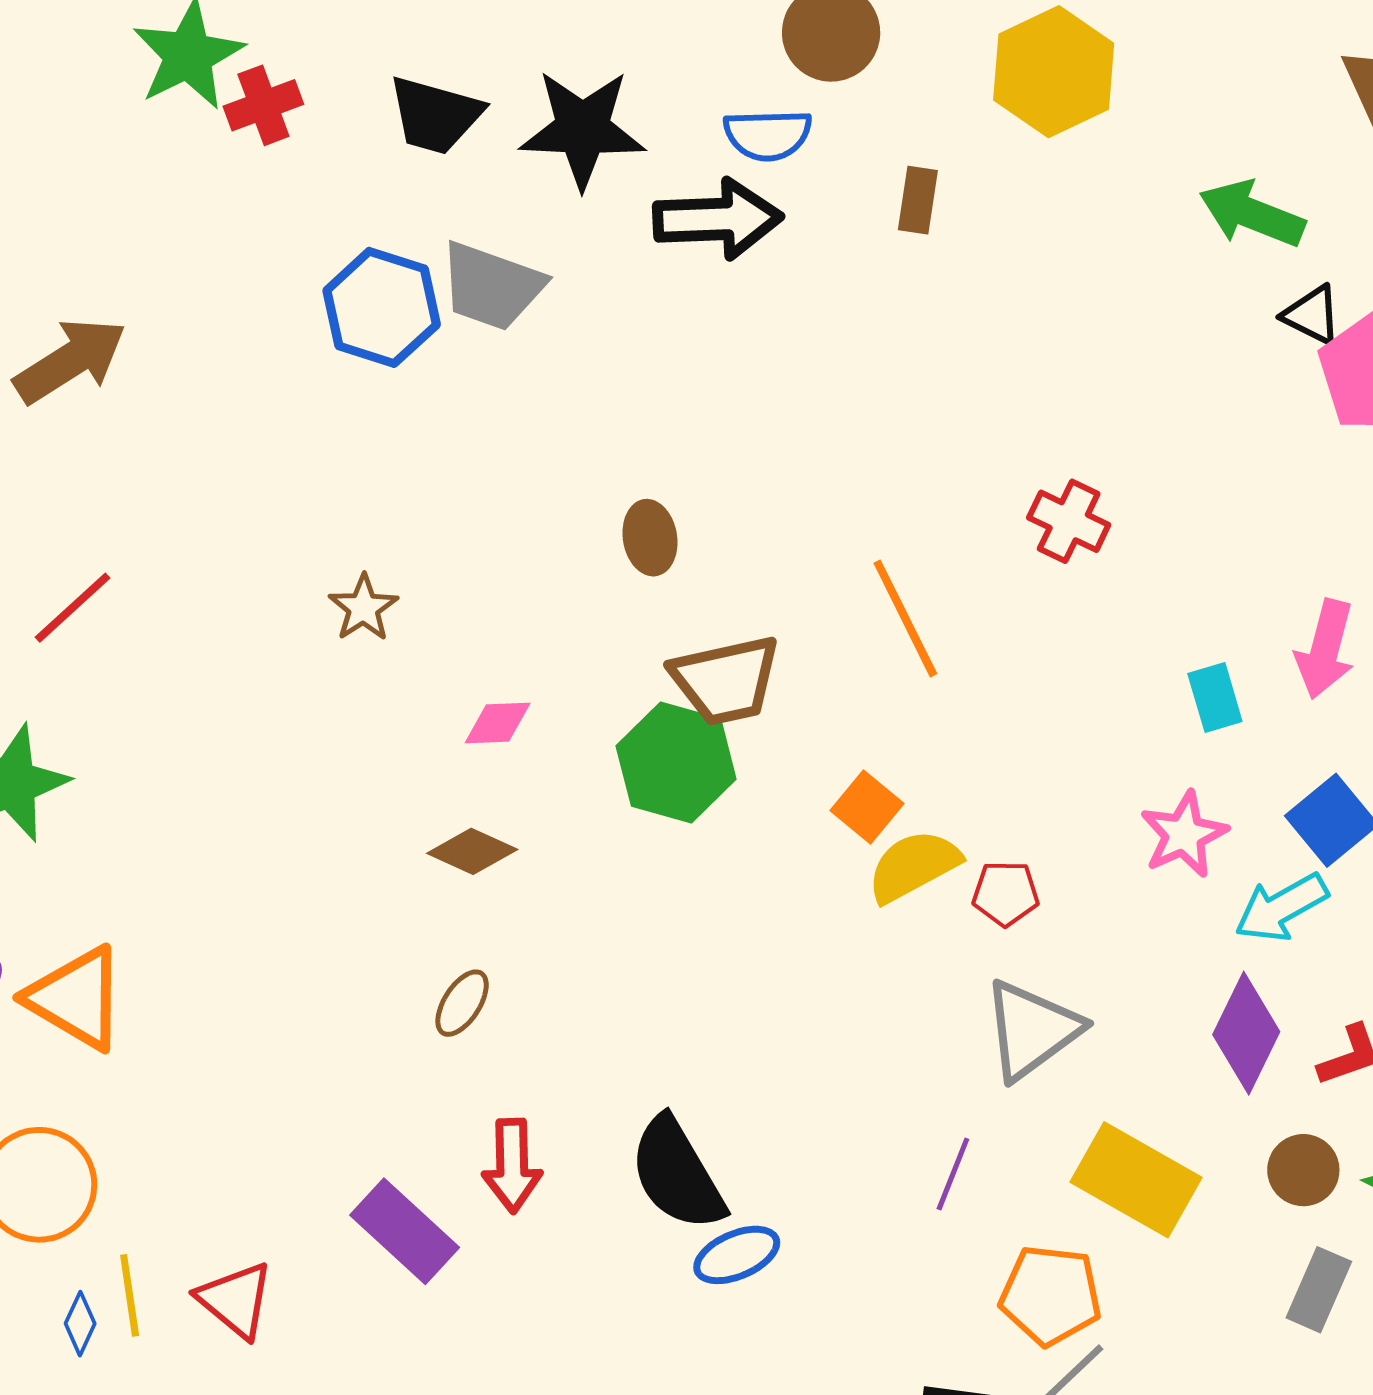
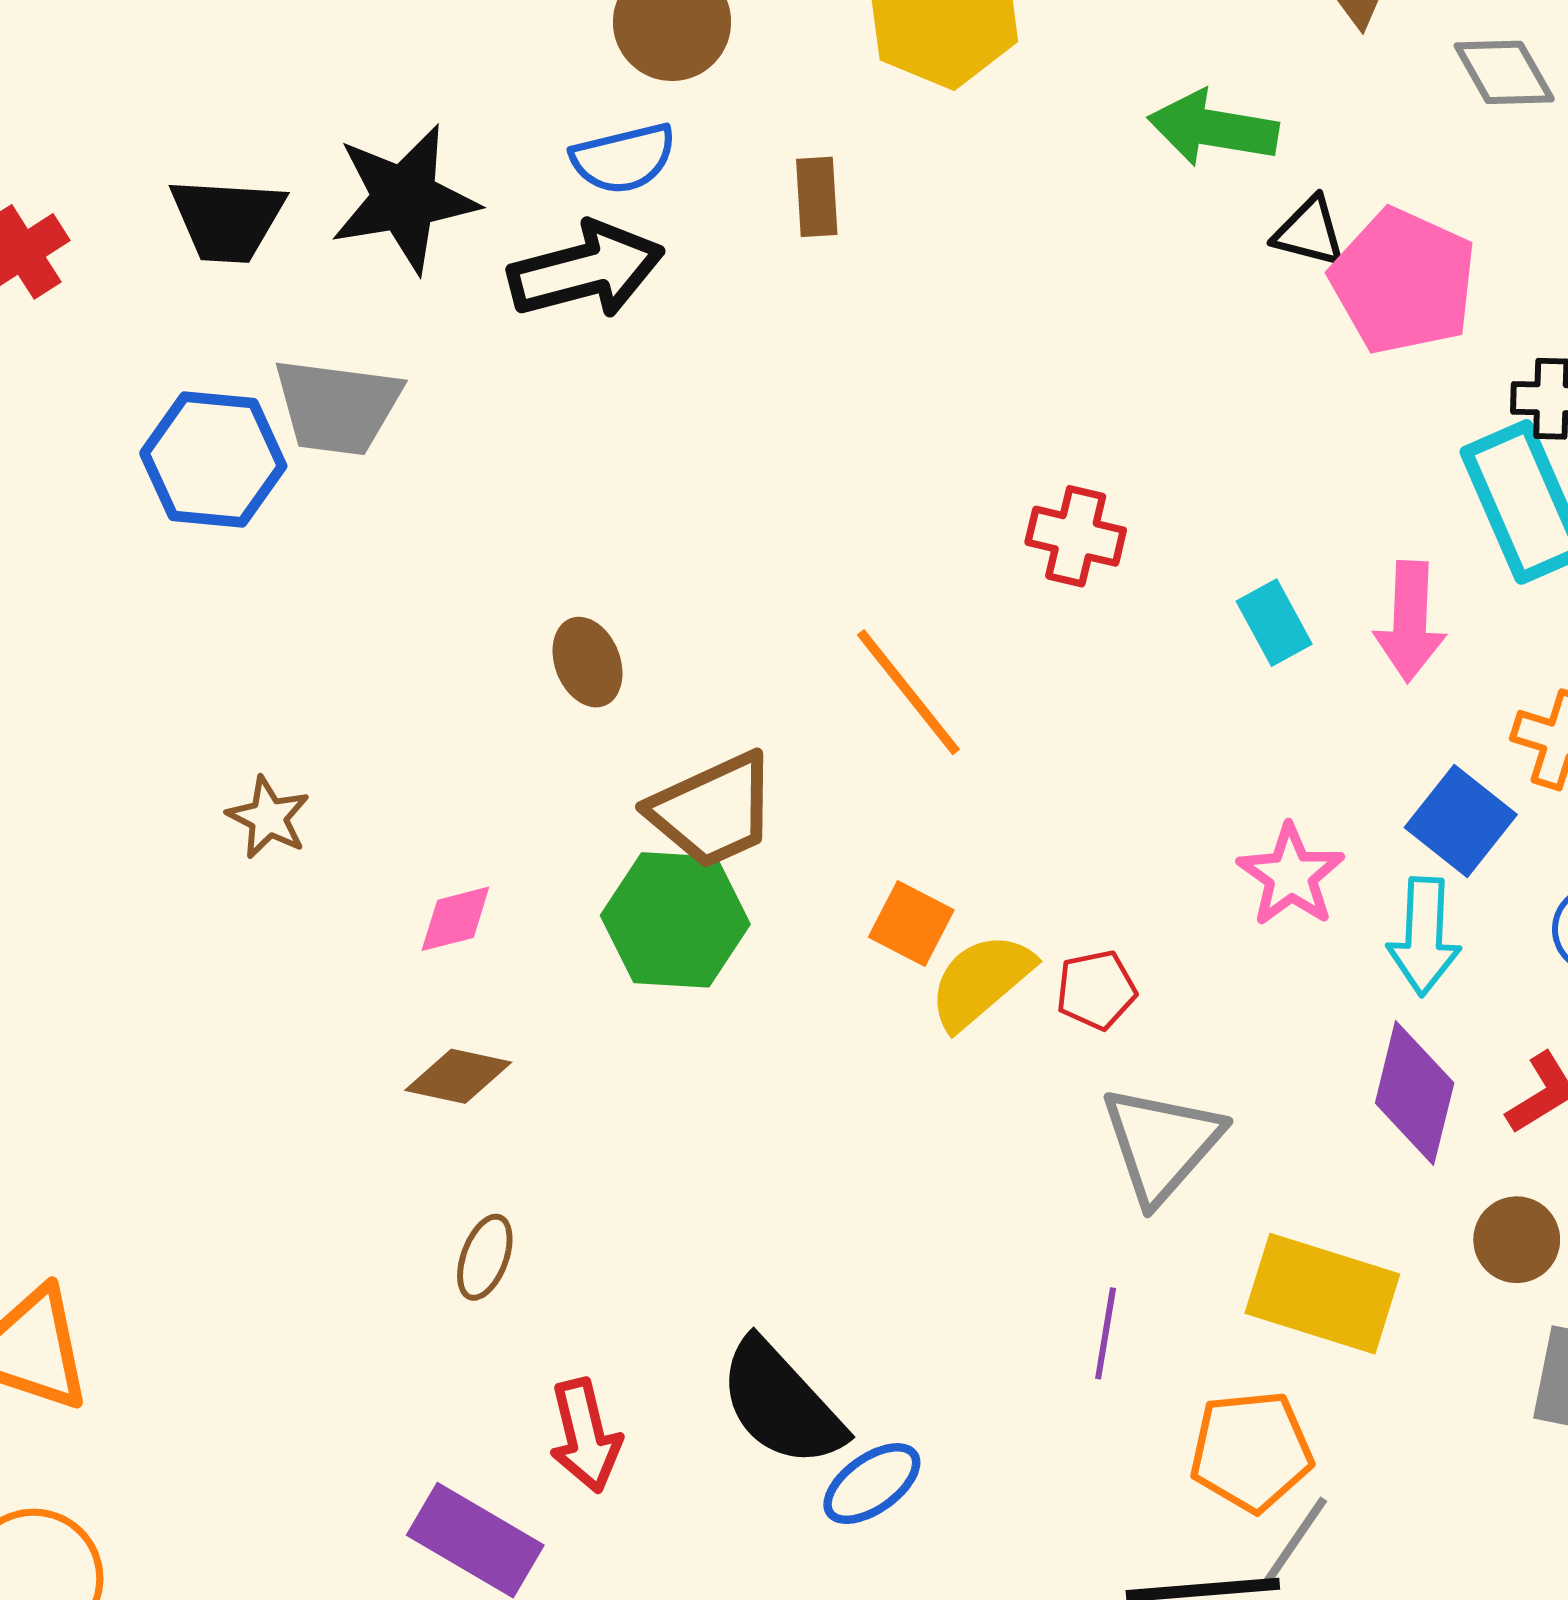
cyan rectangle: (1215, 698) -> (1274, 623), moved
cyan arrow: (1281, 908) -> (1424, 936), turned -46

